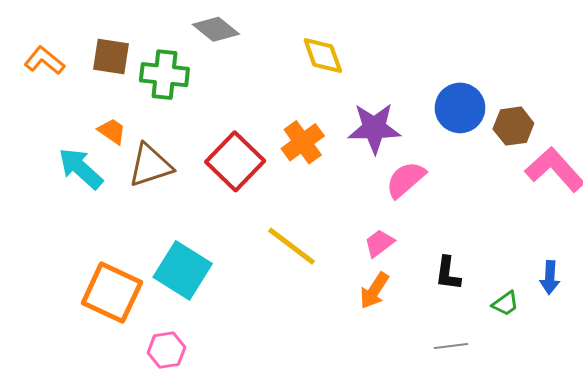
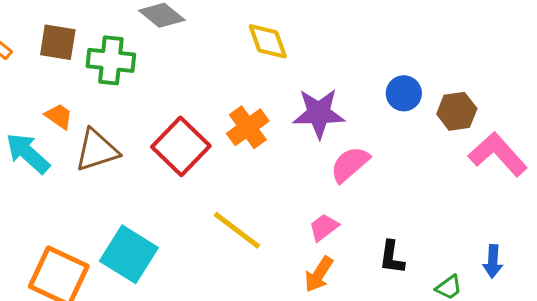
blue circle: (460, 108) -> (404, 93), size x0.7

